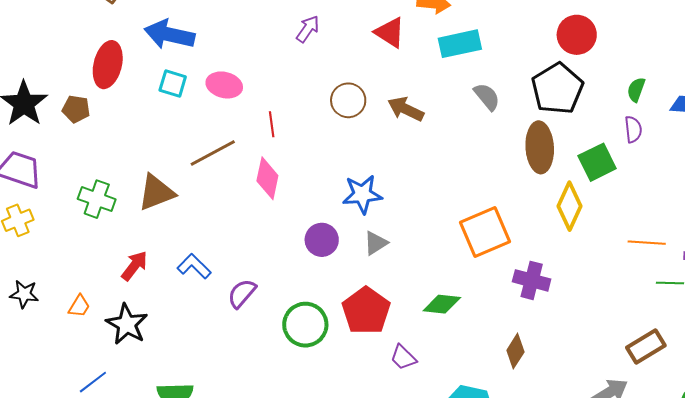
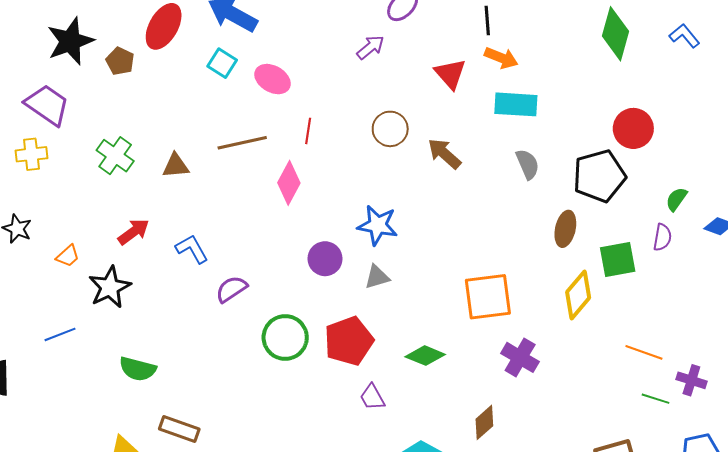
brown ellipse: (540, 147) -> (565, 229), size x0.7
brown triangle: (156, 192) -> (176, 166), size x0.7

